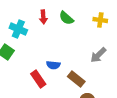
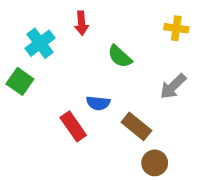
green semicircle: (66, 18) -> (120, 56), moved
cyan cross: (18, 29) -> (40, 43), turned 30

